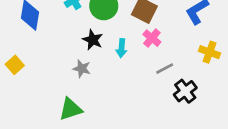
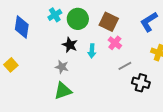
black cross: (185, 91) -> (141, 83), turned -36
green triangle: (71, 109) -> (63, 91), moved

